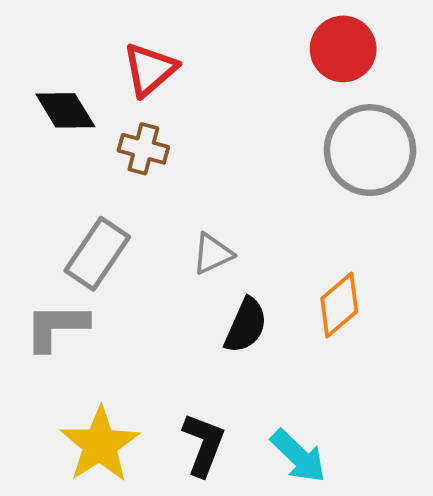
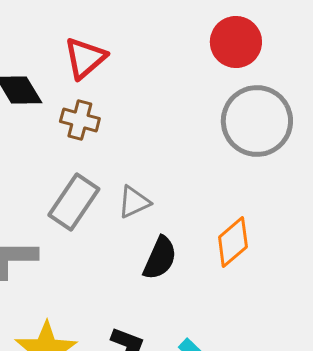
gray rectangle: (97, 254) -> (74, 202), moved

